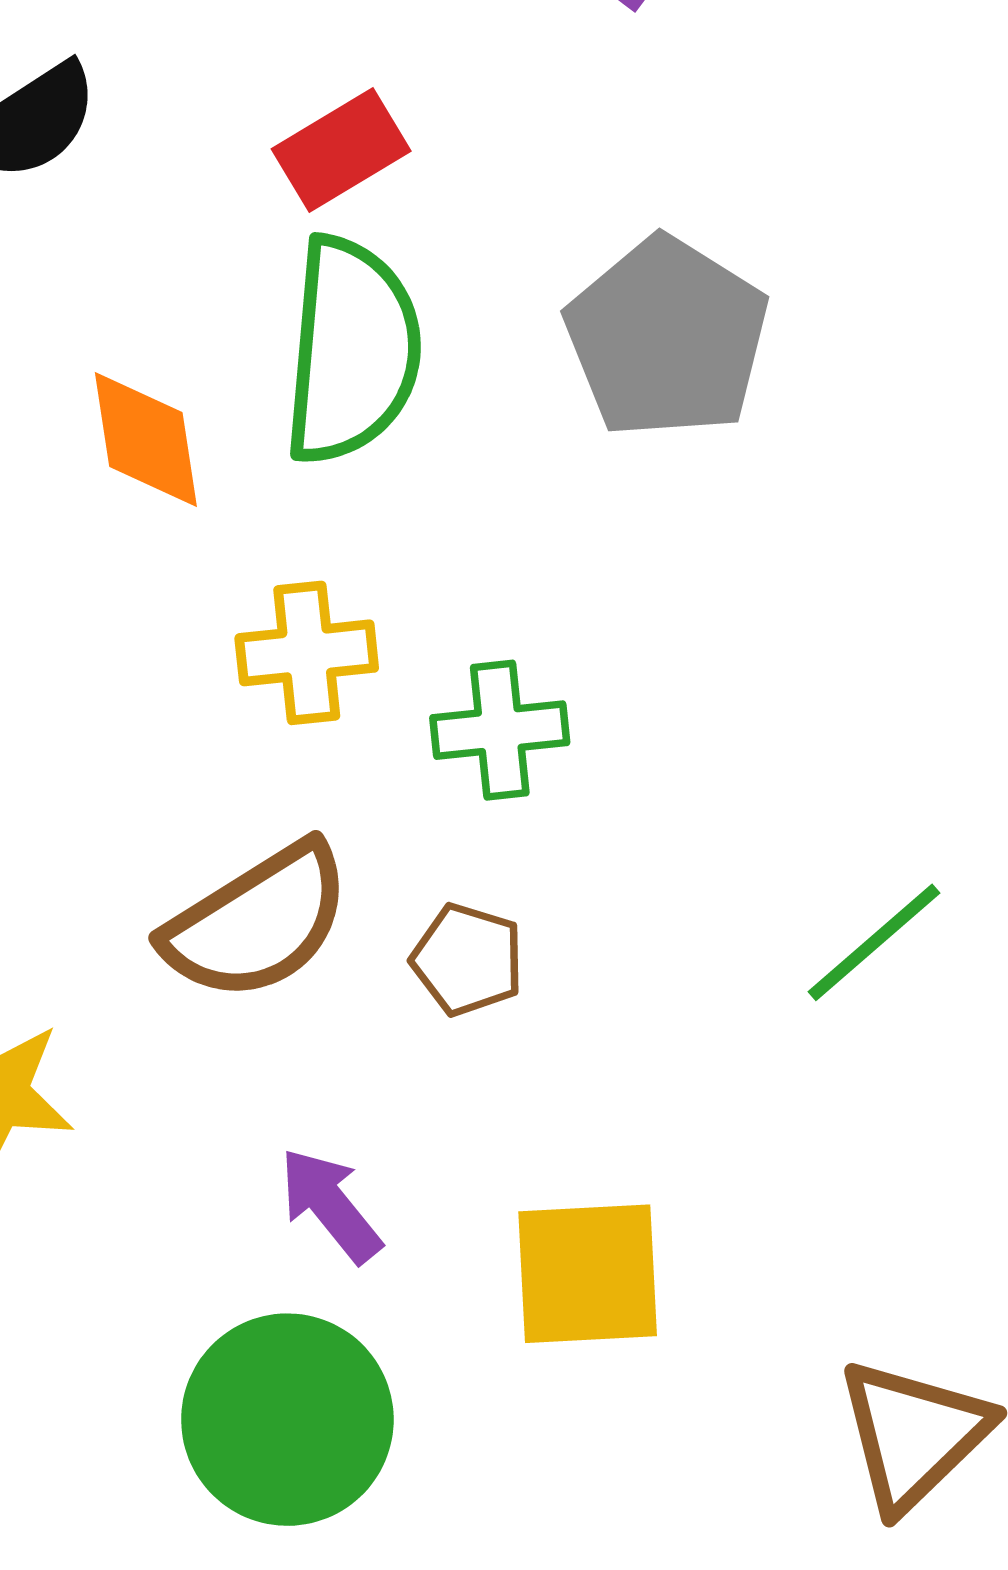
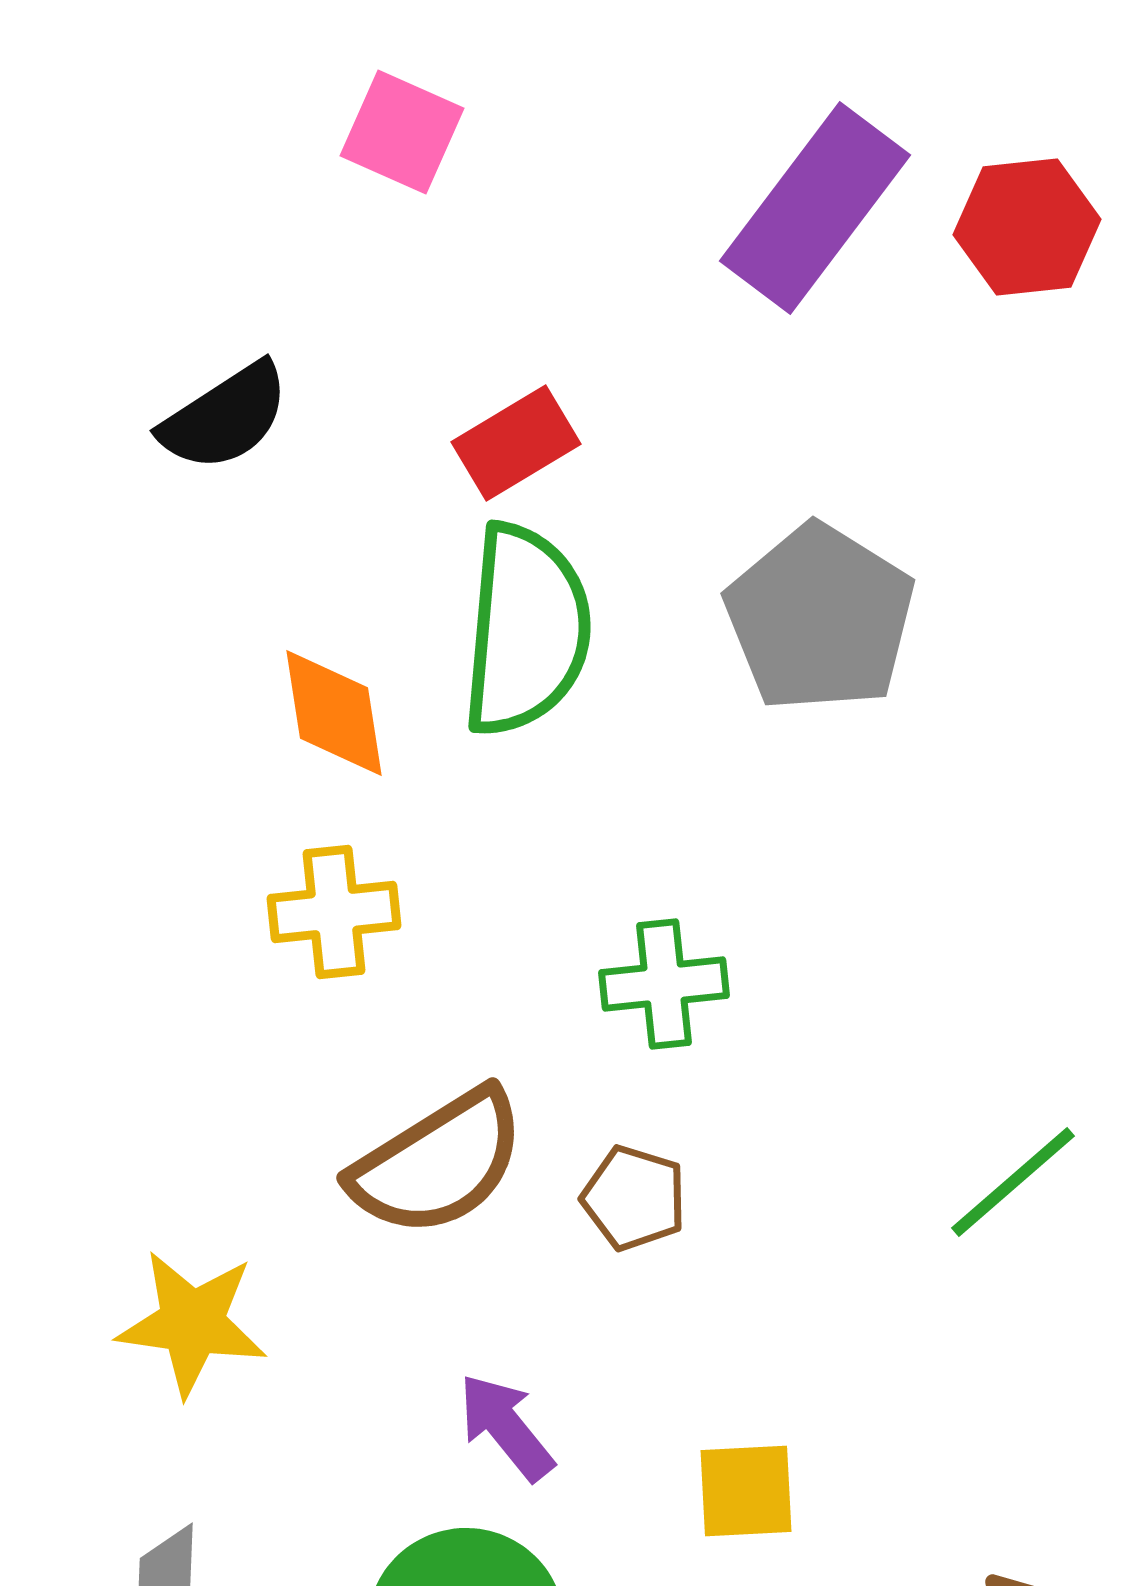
yellow cross: (307, 653) -> (334, 912), moved
yellow square: (588, 1274) -> (746, 1491), size x0.7

